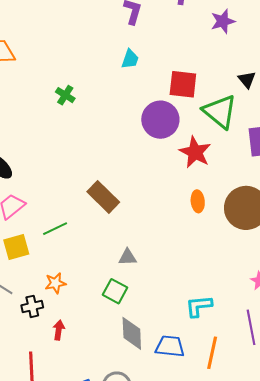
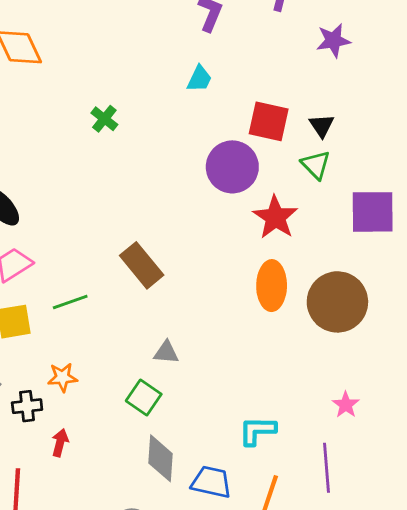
black triangle: (247, 80) -> (322, 126), moved
green triangle: (220, 112) -> (316, 165), size x0.6
orange ellipse: (198, 201) -> (272, 286), size x1.6

